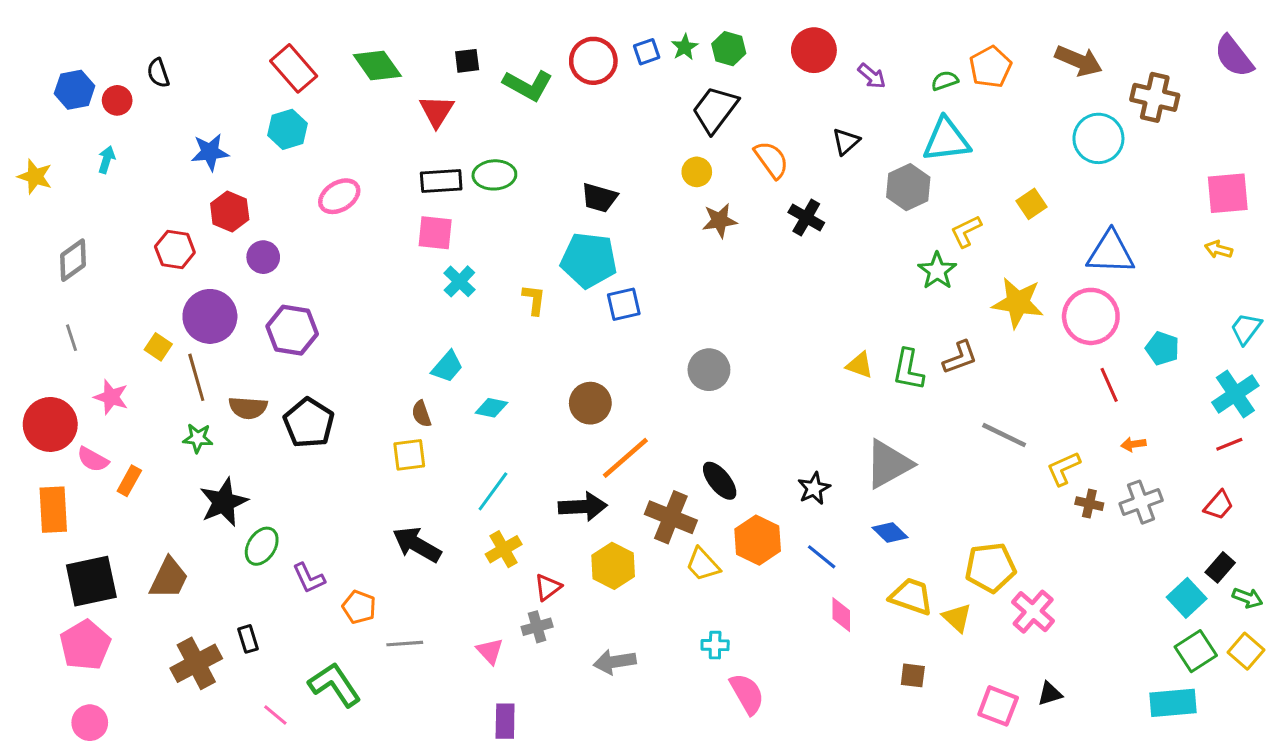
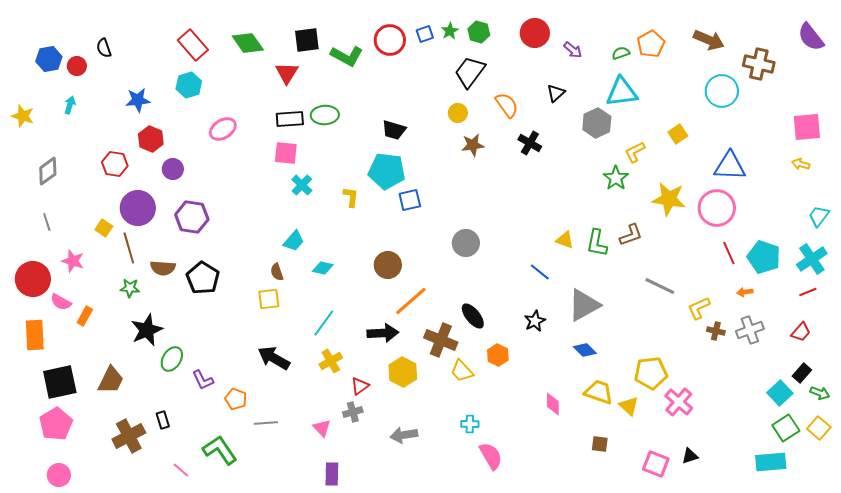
black square: (467, 61) -> (307, 40), size x1.5
cyan pentagon: (1162, 348) -> (764, 257), moved, size x1.5
orange hexagon: (758, 540) -> (498, 355), size x0.7
blue line: (822, 557) -> (540, 272), moved

